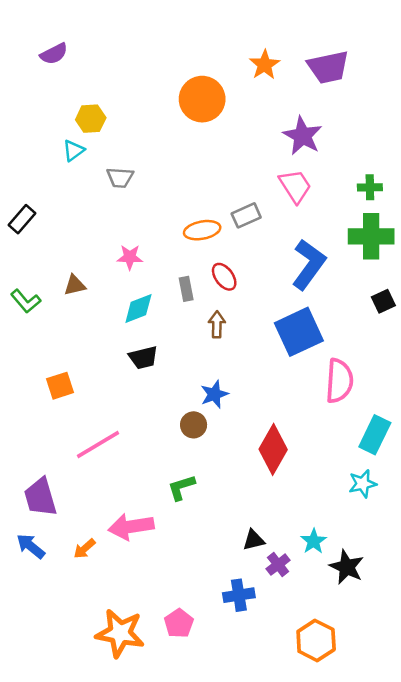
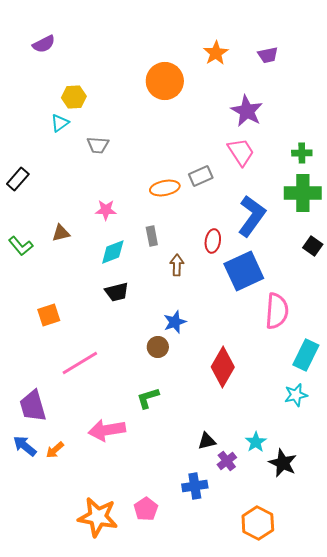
purple trapezoid: (328, 67) -> (268, 55), size x0.6
red ellipse: (224, 277) -> (213, 241), moved, turned 45
black square: (383, 301) -> (313, 246), turned -30
orange arrow: (85, 549) -> (55, 450), moved

